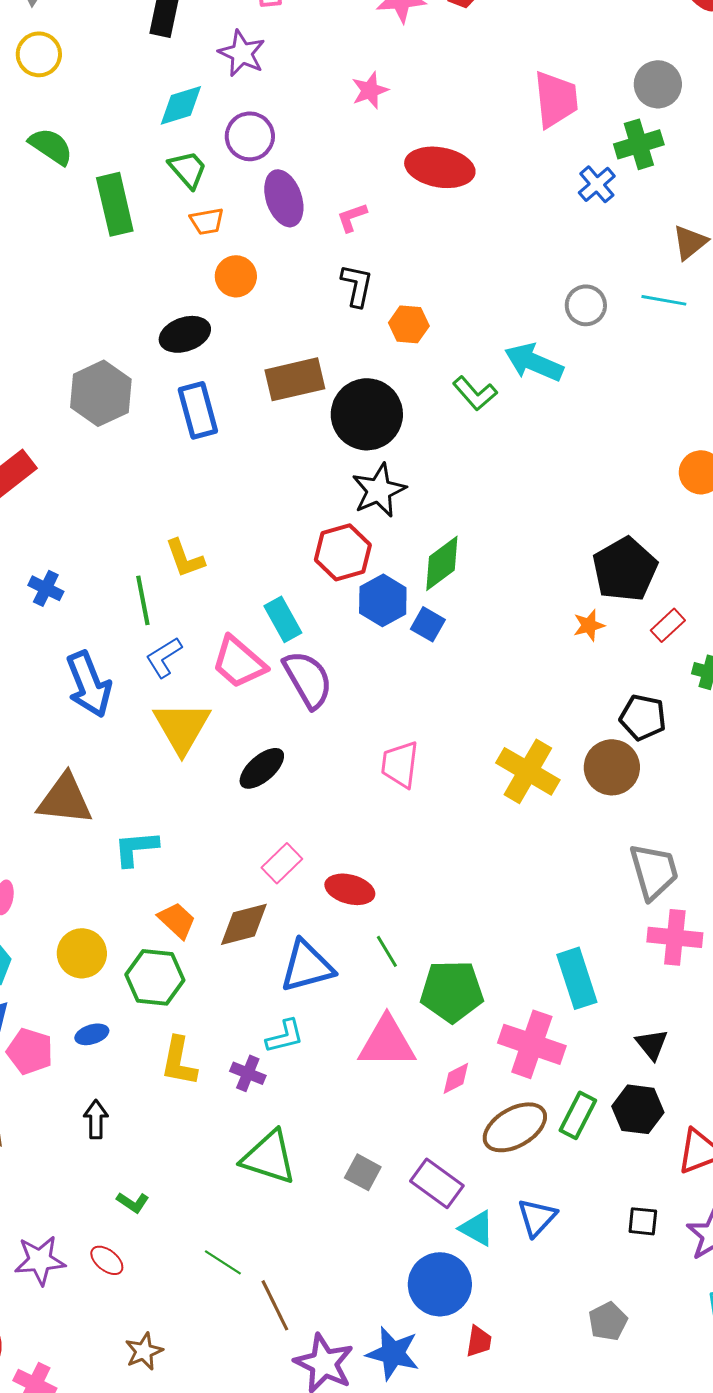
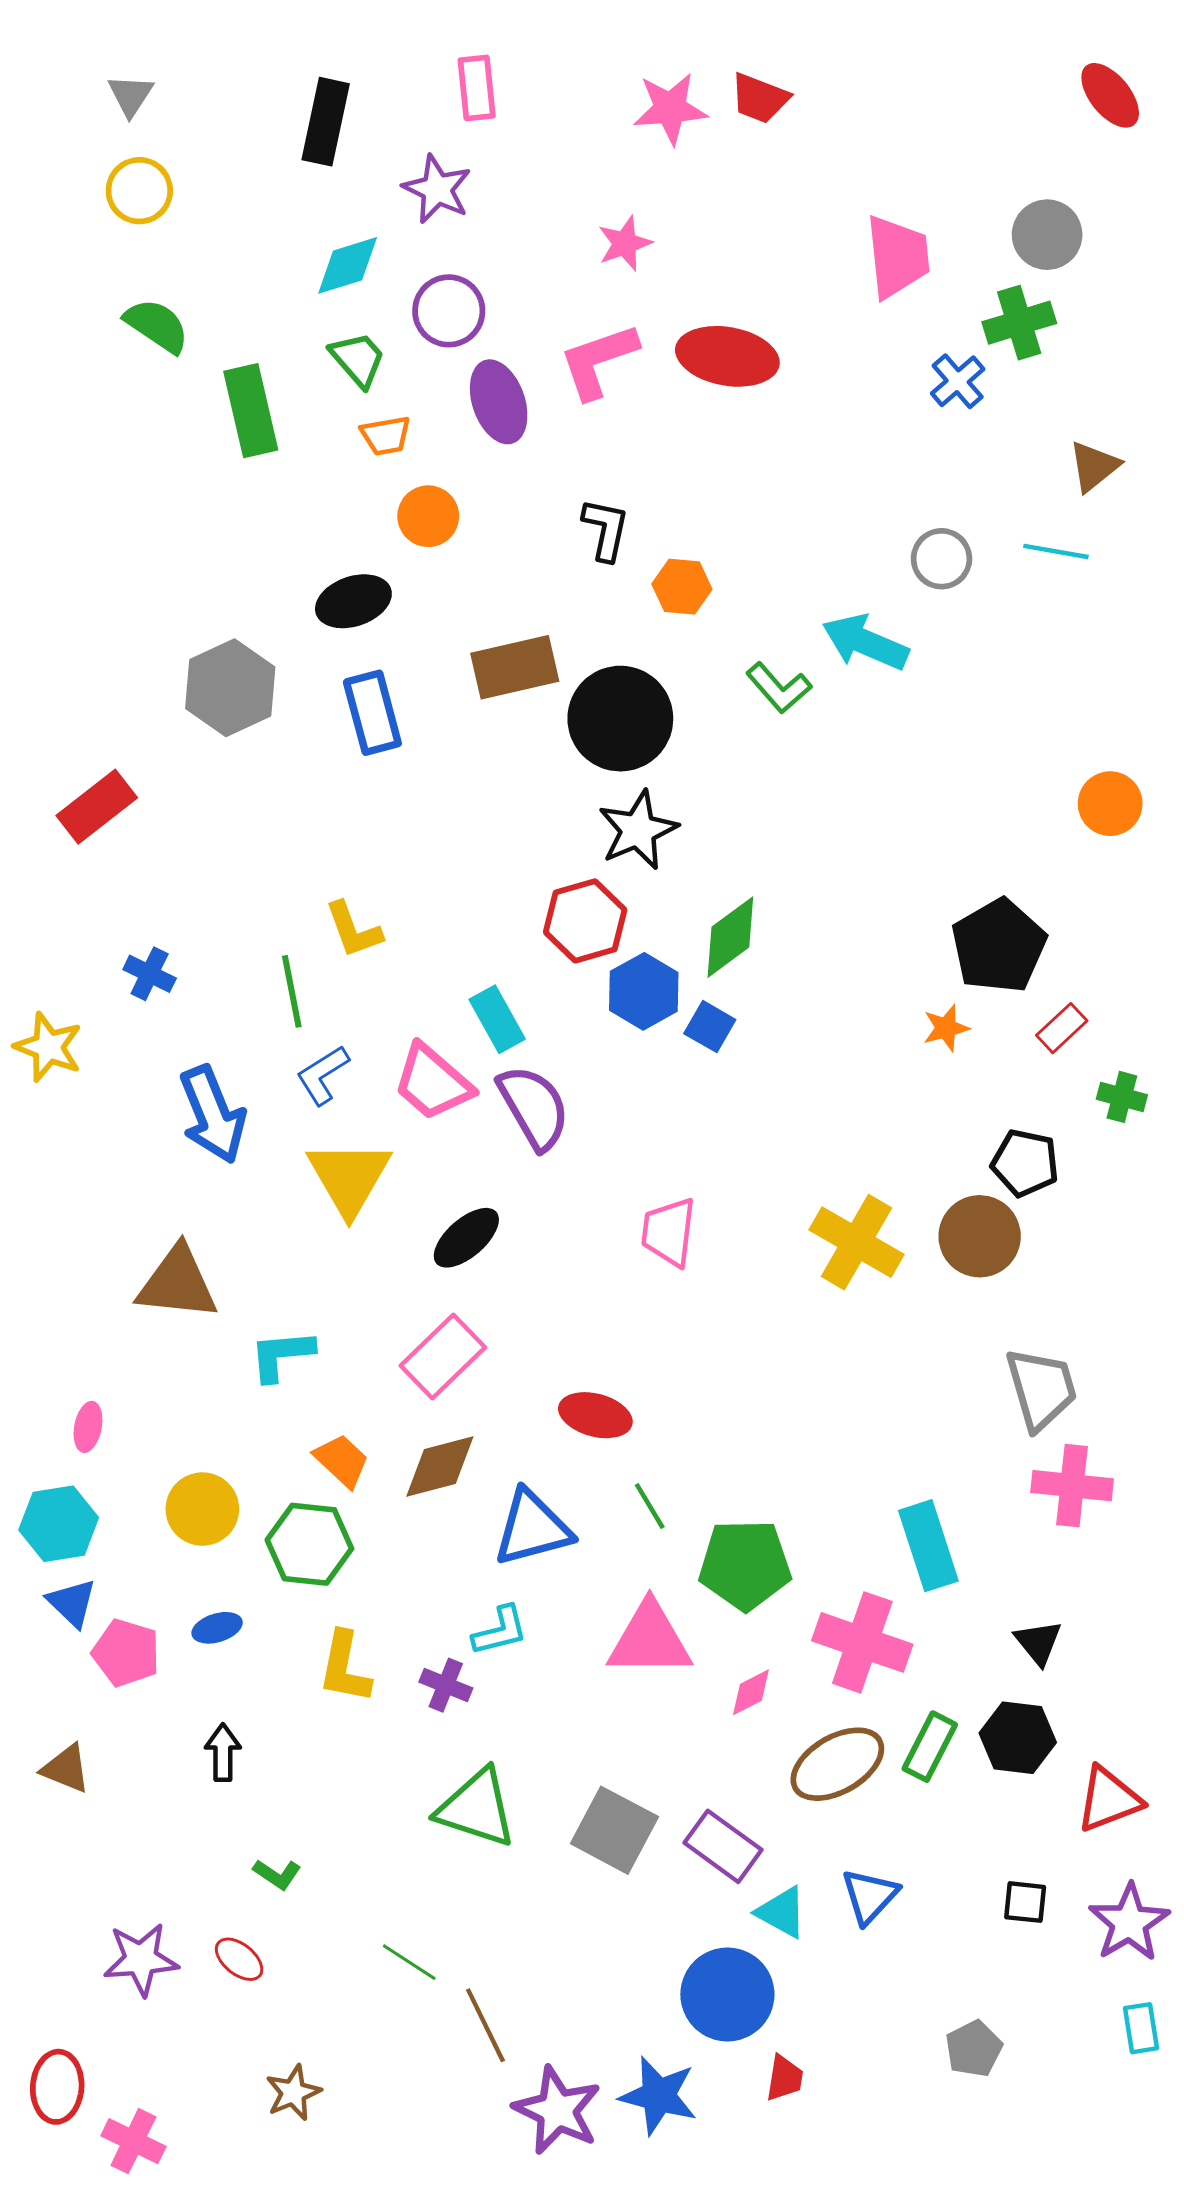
pink L-shape: (352, 217) -> (598, 361), moved, size x1.8
pink rectangle: (282, 863) -> (443, 1357), moved, size x1.4
gray square: (363, 1172) -> (614, 1830), size x1.6

